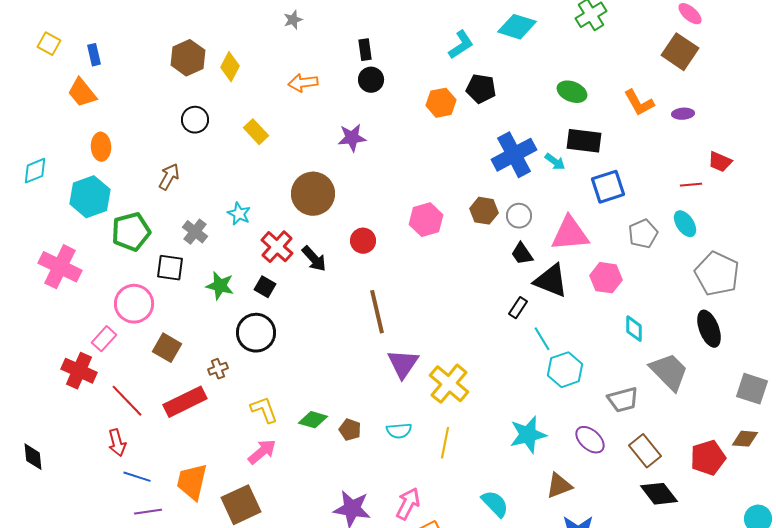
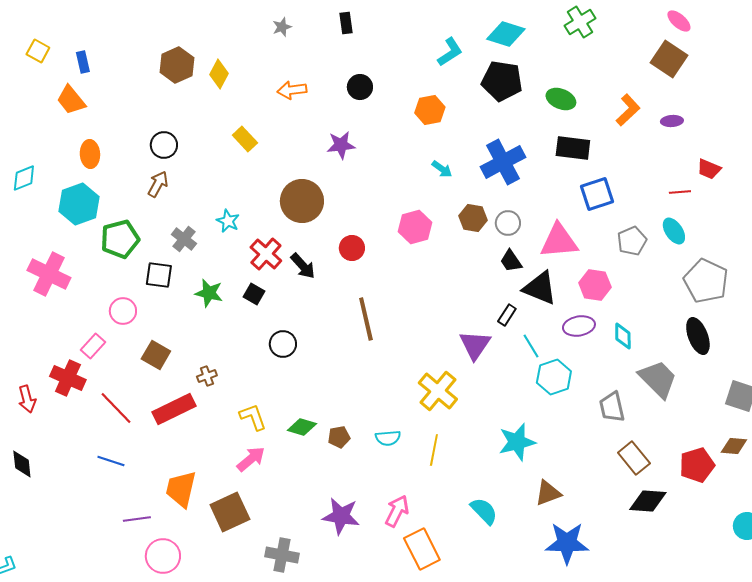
black rectangle: (365, 50) -> (346, 23), moved
black pentagon: (481, 89) -> (502, 81), moved, size x1.4
orange L-shape: (639, 103) -> (628, 110), turned -104
black circle: (195, 120) -> (164, 145), moved
cyan arrow: (555, 162) -> (442, 169), moved
pink circle: (134, 304) -> (123, 311), size x0.7
black circle: (256, 333) -> (283, 344), moved, size x0.7
purple triangle: (403, 364) -> (475, 345), moved
gray trapezoid: (623, 400) -> (612, 407), turned 92
brown pentagon: (350, 430) -> (339, 437), turned -30
purple ellipse: (590, 440) -> (579, 326), moved, turned -52
red arrow: (117, 443) -> (27, 399), moved
blue line: (137, 477) -> (111, 461), moved
black diamond: (659, 494) -> (648, 501), turned -48

